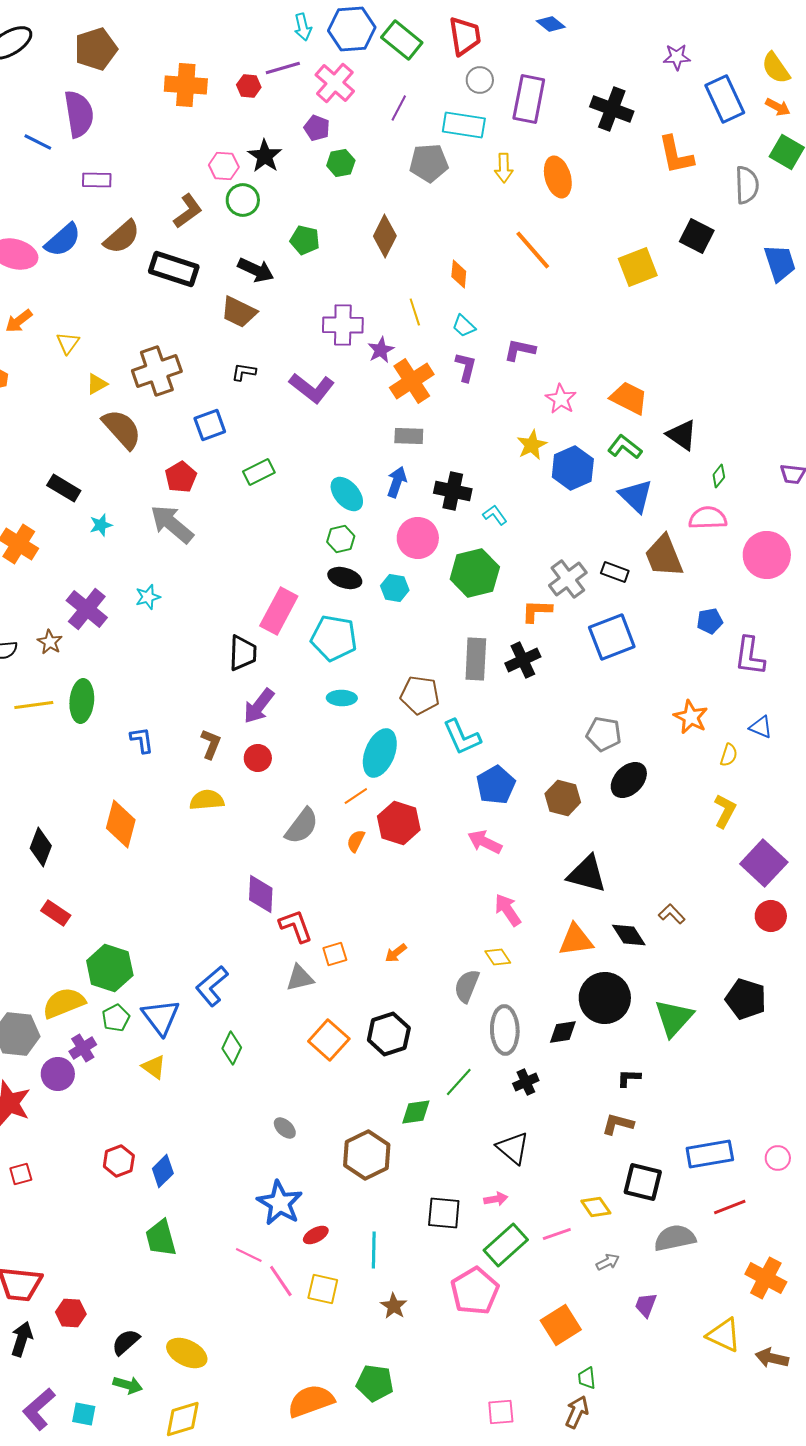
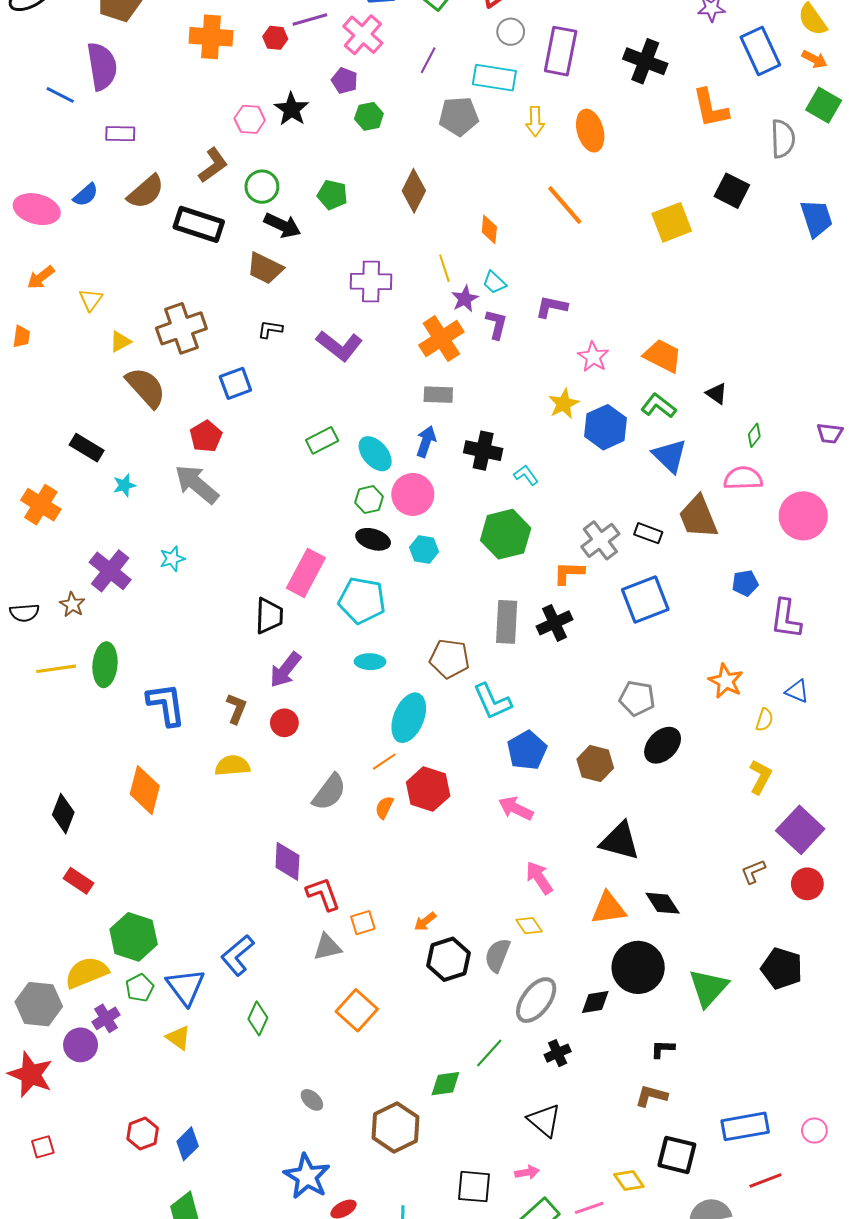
green circle: (243, 200) -> (262, 187), moved
blue semicircle: (63, 240) -> (86, 195), size x0.7
purple star: (381, 350) -> (465, 299), moved
black triangle: (682, 435) -> (717, 394), size x0.7
green rectangle: (259, 472) -> (322, 440), moved
pink circle: (418, 538) -> (413, 494), moved
blue L-shape: (142, 740) -> (166, 704), size x1.6
brown L-shape: (672, 914) -> (753, 872), moved, turned -68
gray ellipse: (505, 1030) -> (536, 1000), turned 39
black hexagon: (389, 1034) -> (448, 959), moved

